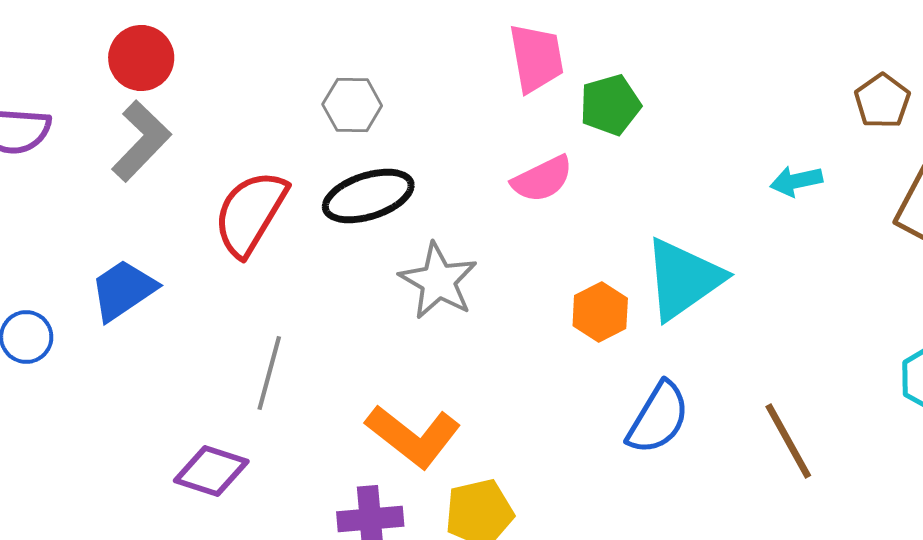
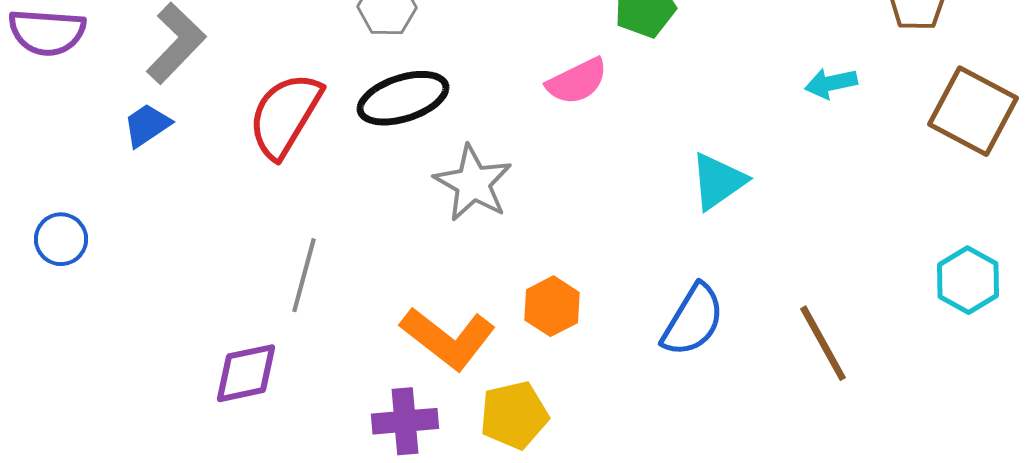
cyan triangle: (683, 279) -> (718, 181), size x0.7
blue trapezoid: (123, 290) -> (147, 125), moved, size x0.7
orange hexagon: (600, 312) -> (552, 306), moved
purple diamond: (211, 471) -> (246, 373), turned -30

